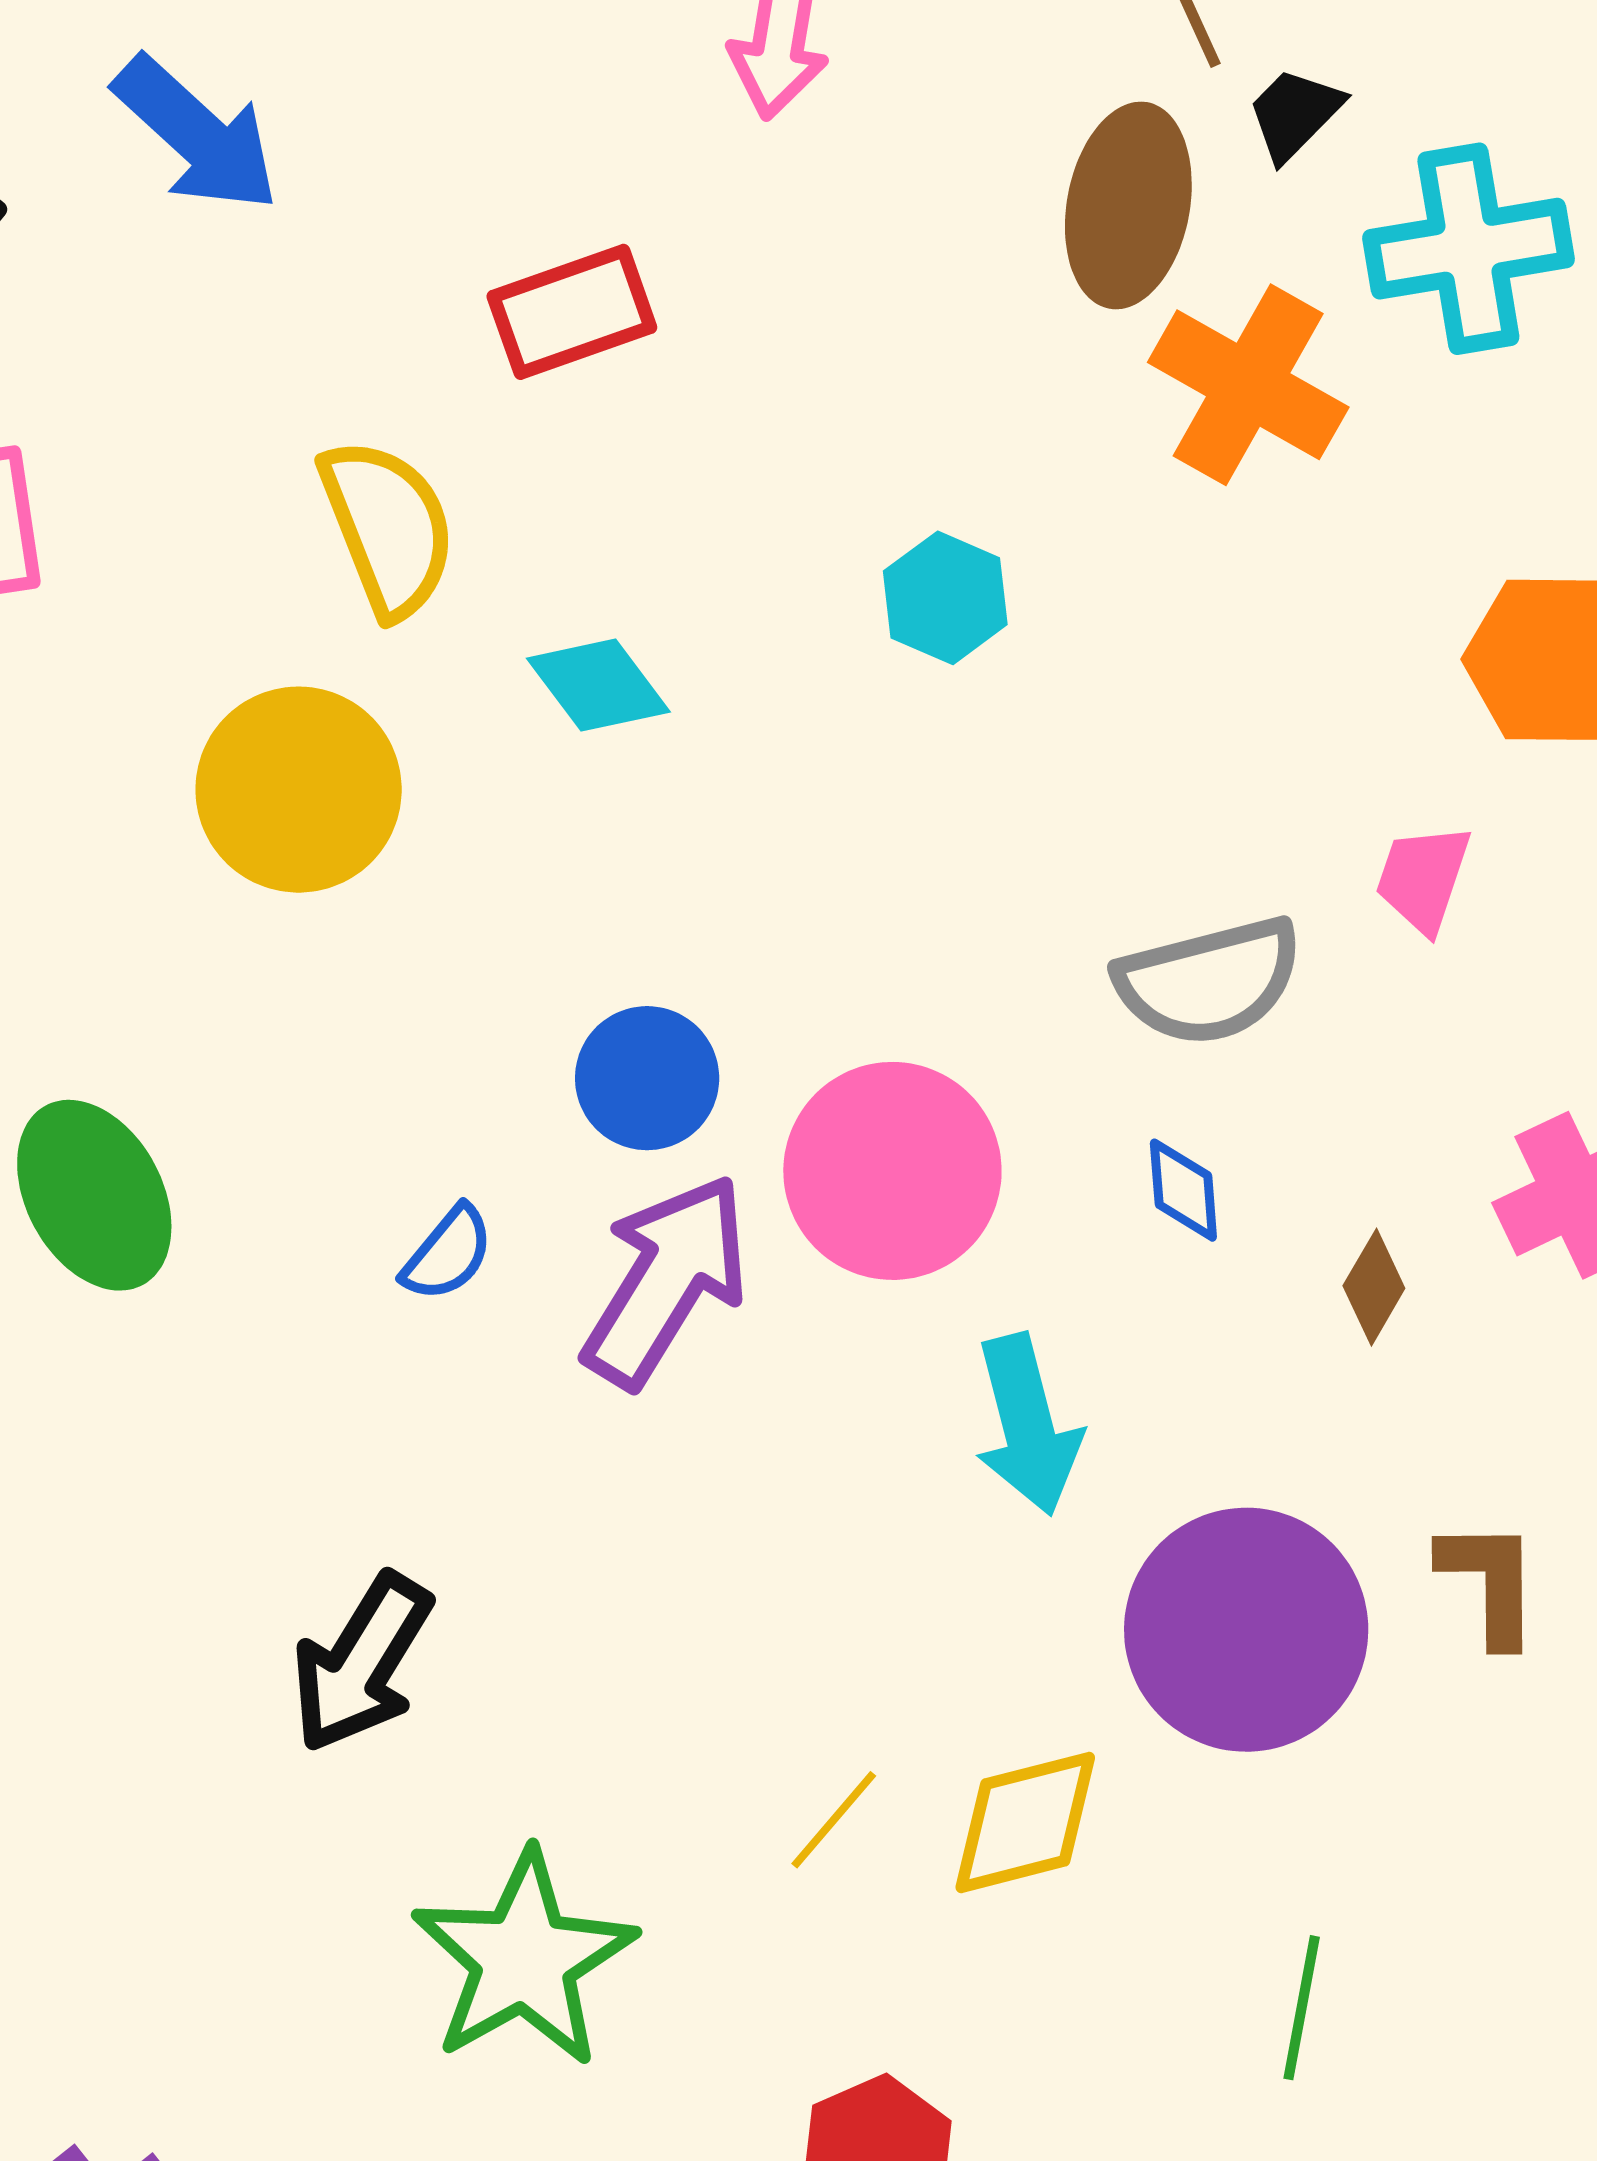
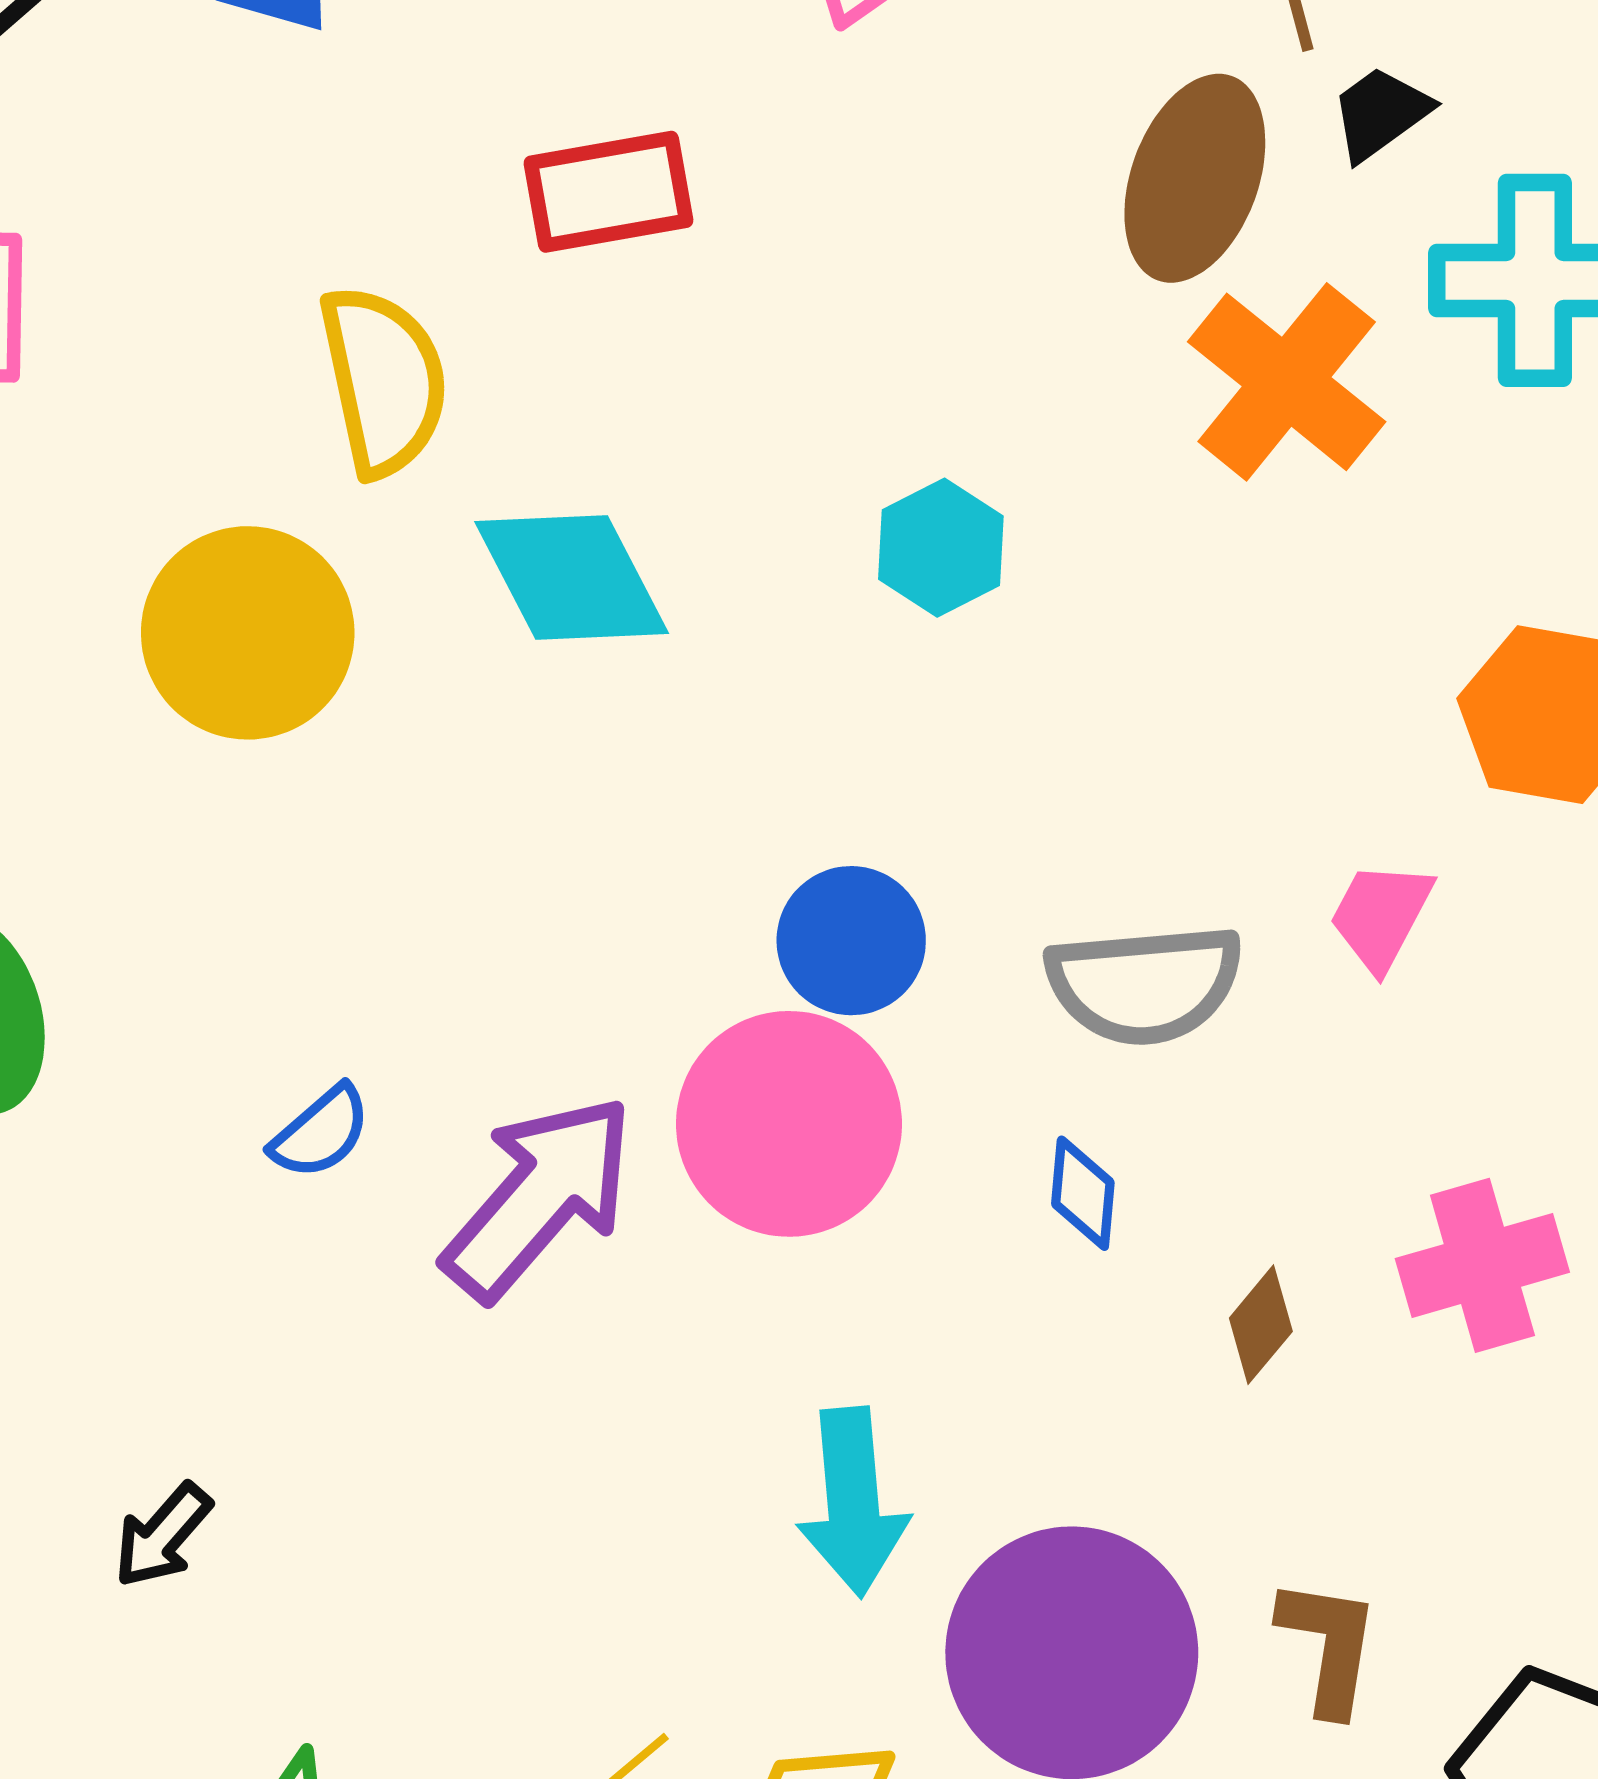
cyan diamond: (598, 685) -> (572, 577), size x1.4
blue circle: (647, 1078) -> (851, 941), moved
cyan arrow: (1027, 1425) -> (853, 1502), moved
black arrow: (361, 1663) -> (163, 1535), size x0.6

